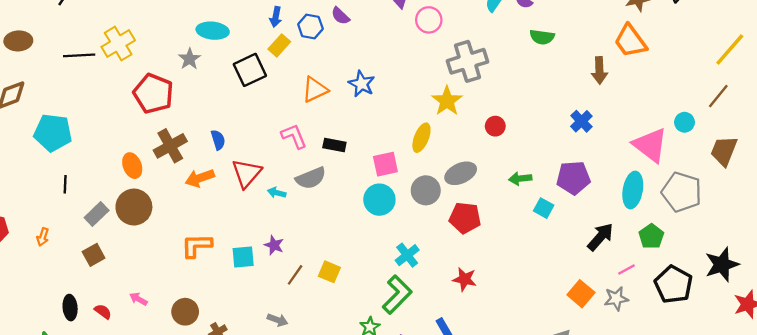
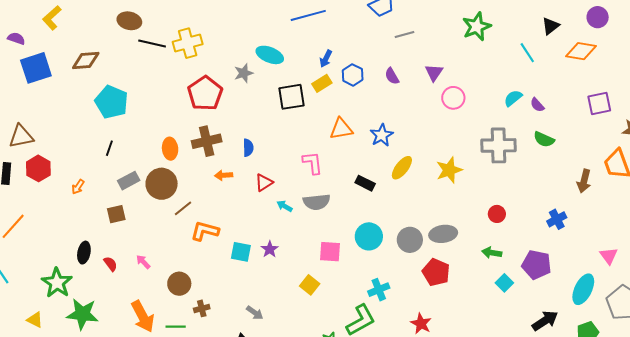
purple semicircle: (340, 16) -> (392, 76), moved
brown ellipse: (18, 41) -> (129, 21), moved
gray cross: (468, 61) -> (499, 145), moved
red circle: (495, 126) -> (497, 214), moved
yellow ellipse: (421, 138) -> (402, 168), moved
black rectangle: (334, 145) -> (365, 183), moved
pink triangle: (650, 145) -> (609, 256), size x0.6
pink square: (385, 164) -> (330, 252), moved
red triangle: (247, 173) -> (264, 183), size x0.7
orange arrow: (200, 178) -> (224, 175), size x0.7
brown line: (295, 275) -> (183, 208), moved

